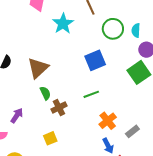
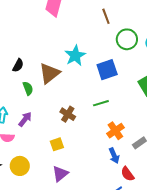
cyan star: (63, 24) -> (75, 56), moved
green semicircle: (45, 93) -> (28, 88), moved
brown cross: (59, 108) -> (68, 114), turned -35

